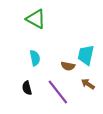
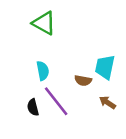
purple line: (58, 92) -> (56, 101), moved

